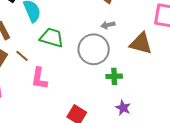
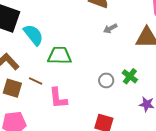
gray circle: (94, 49) -> (106, 80), moved, size x0.5
green cross: (114, 76) -> (130, 76), turned -35

